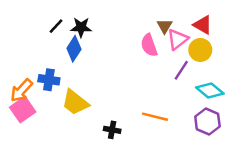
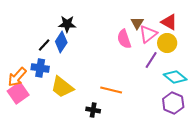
black line: (56, 26) -> (44, 45), moved
orange line: (155, 117) -> (111, 90), moved

